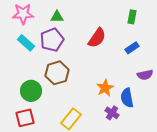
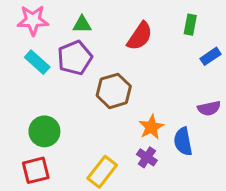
red semicircle: (97, 38) -> (140, 36), moved
blue rectangle: (132, 48) -> (210, 56), moved
brown hexagon: (57, 73) -> (114, 91), moved
purple cross: (112, 113) -> (147, 157), moved

